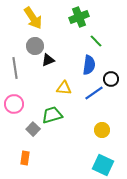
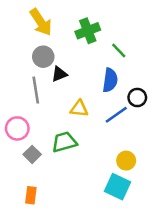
green cross: (79, 17) -> (88, 31), moved
gray line: (15, 68) -> (36, 90), moved
gray square: (33, 129) -> (32, 154), moved
cyan square: (103, 165) -> (117, 187), moved

